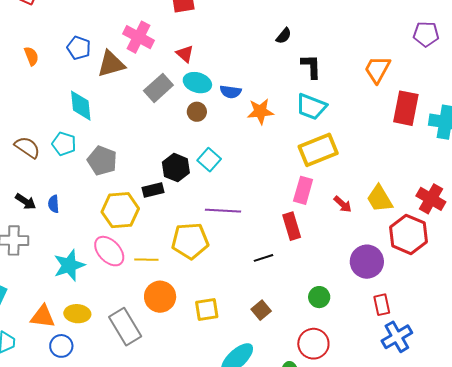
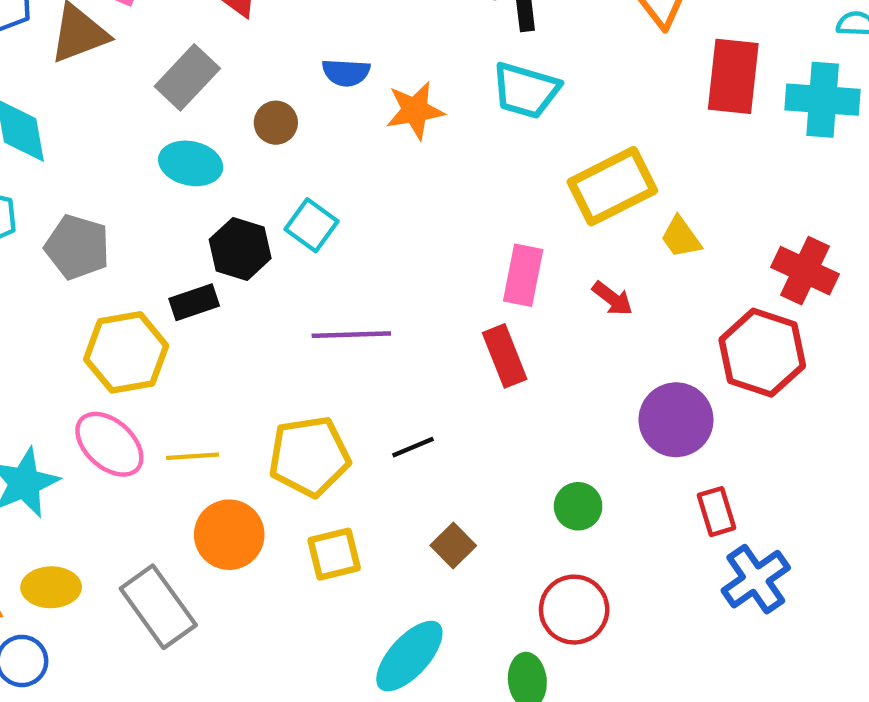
cyan ellipse: (197, 83) -> (191, 163), moved
yellow rectangle: (318, 150) -> (612, 186), moved
yellow trapezoid: (380, 199) -> (681, 237), moved, size x0.7
yellow pentagon: (190, 241) -> (309, 456), moved
black line: (264, 258) -> (413, 447), moved

